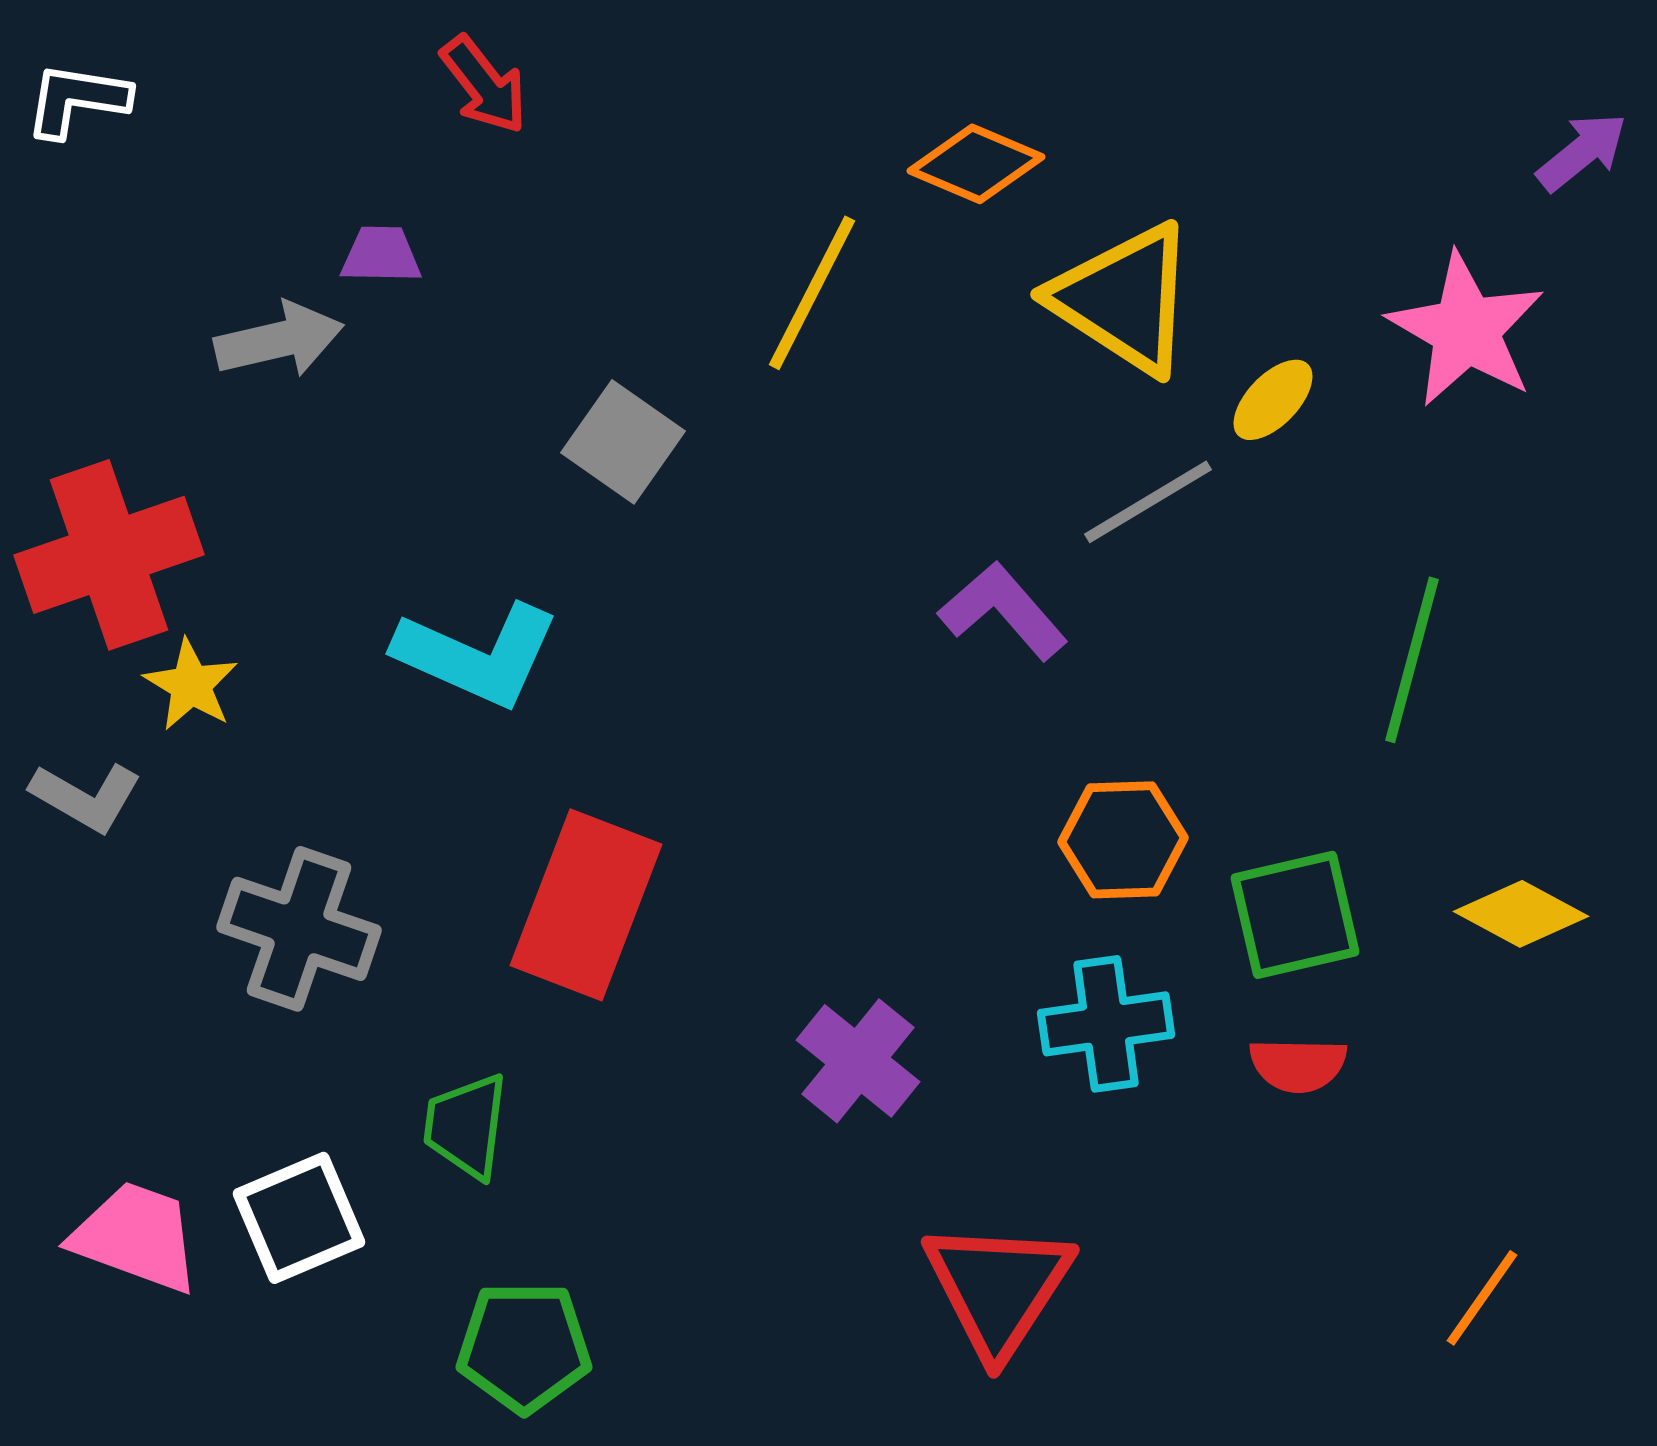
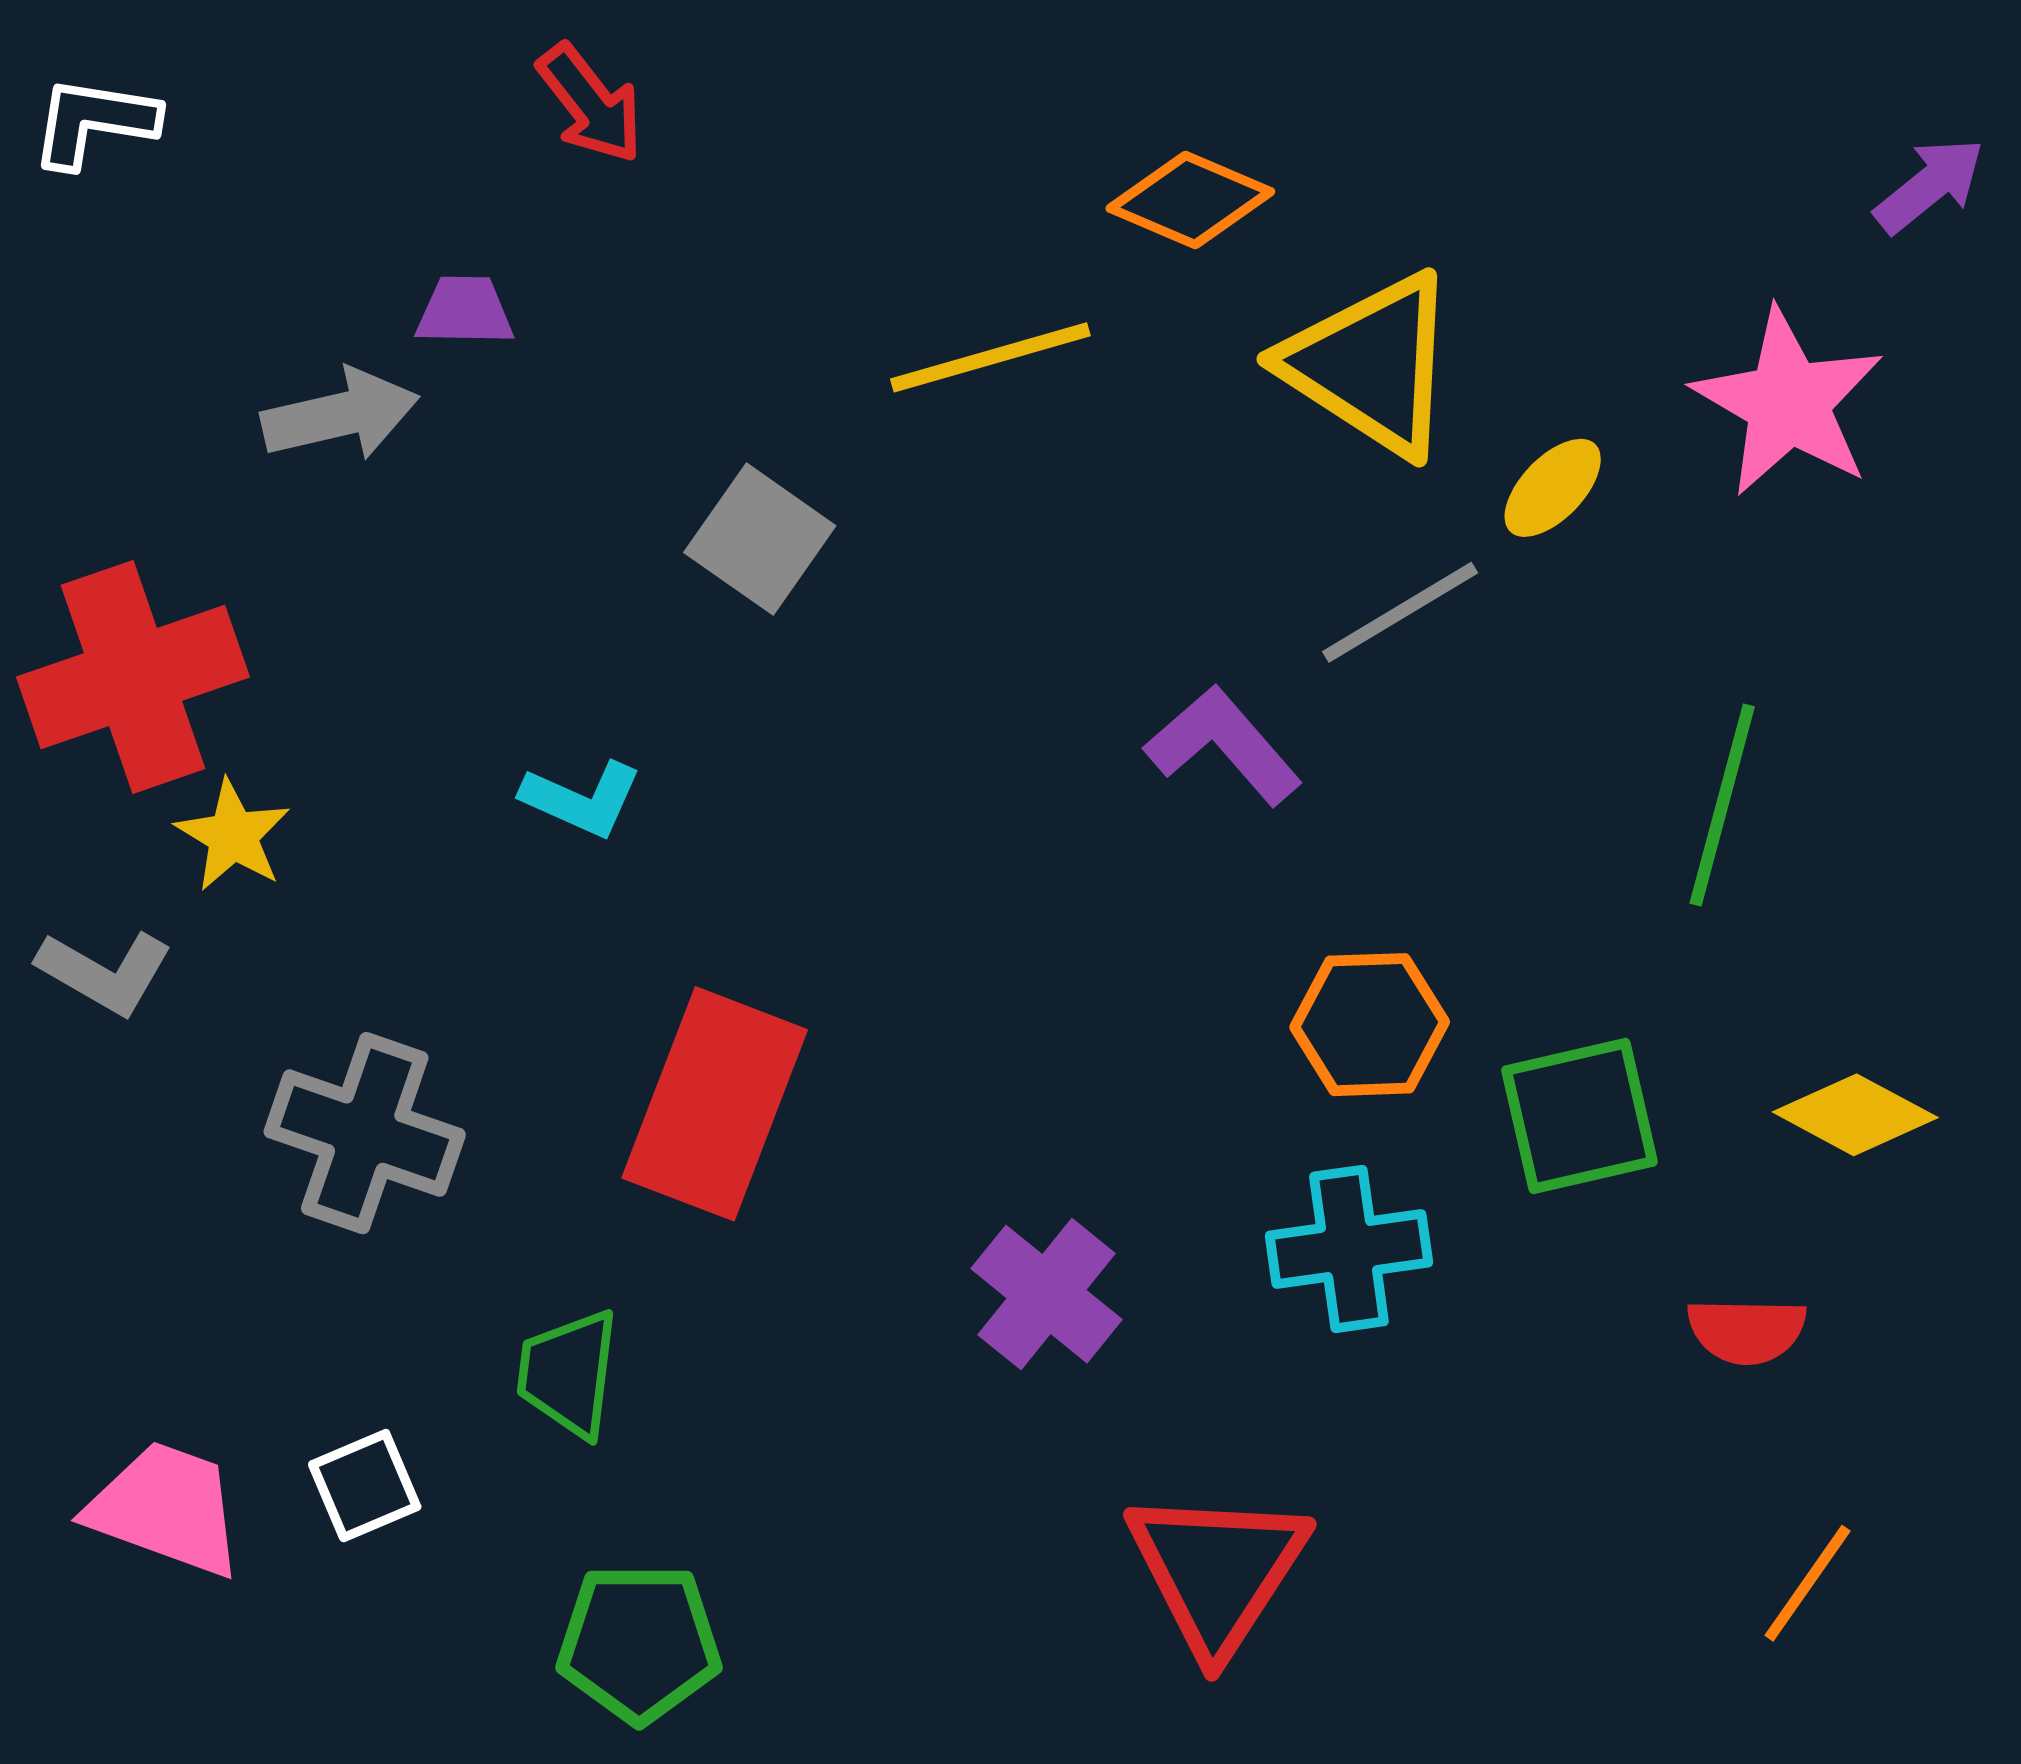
yellow line: (812, 293) -> (990, 357), turned 47
cyan L-shape: (477, 655) -> (582, 799), size x0.6
red semicircle: (1298, 1065) -> (1747, 1331), moved
white square: (299, 1218) -> (365, 1486), size x0.7

